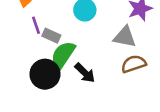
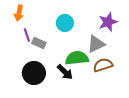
gray triangle: (125, 37) -> (96, 44), turned -36
green semicircle: (63, 55) -> (77, 58), moved, turned 50

